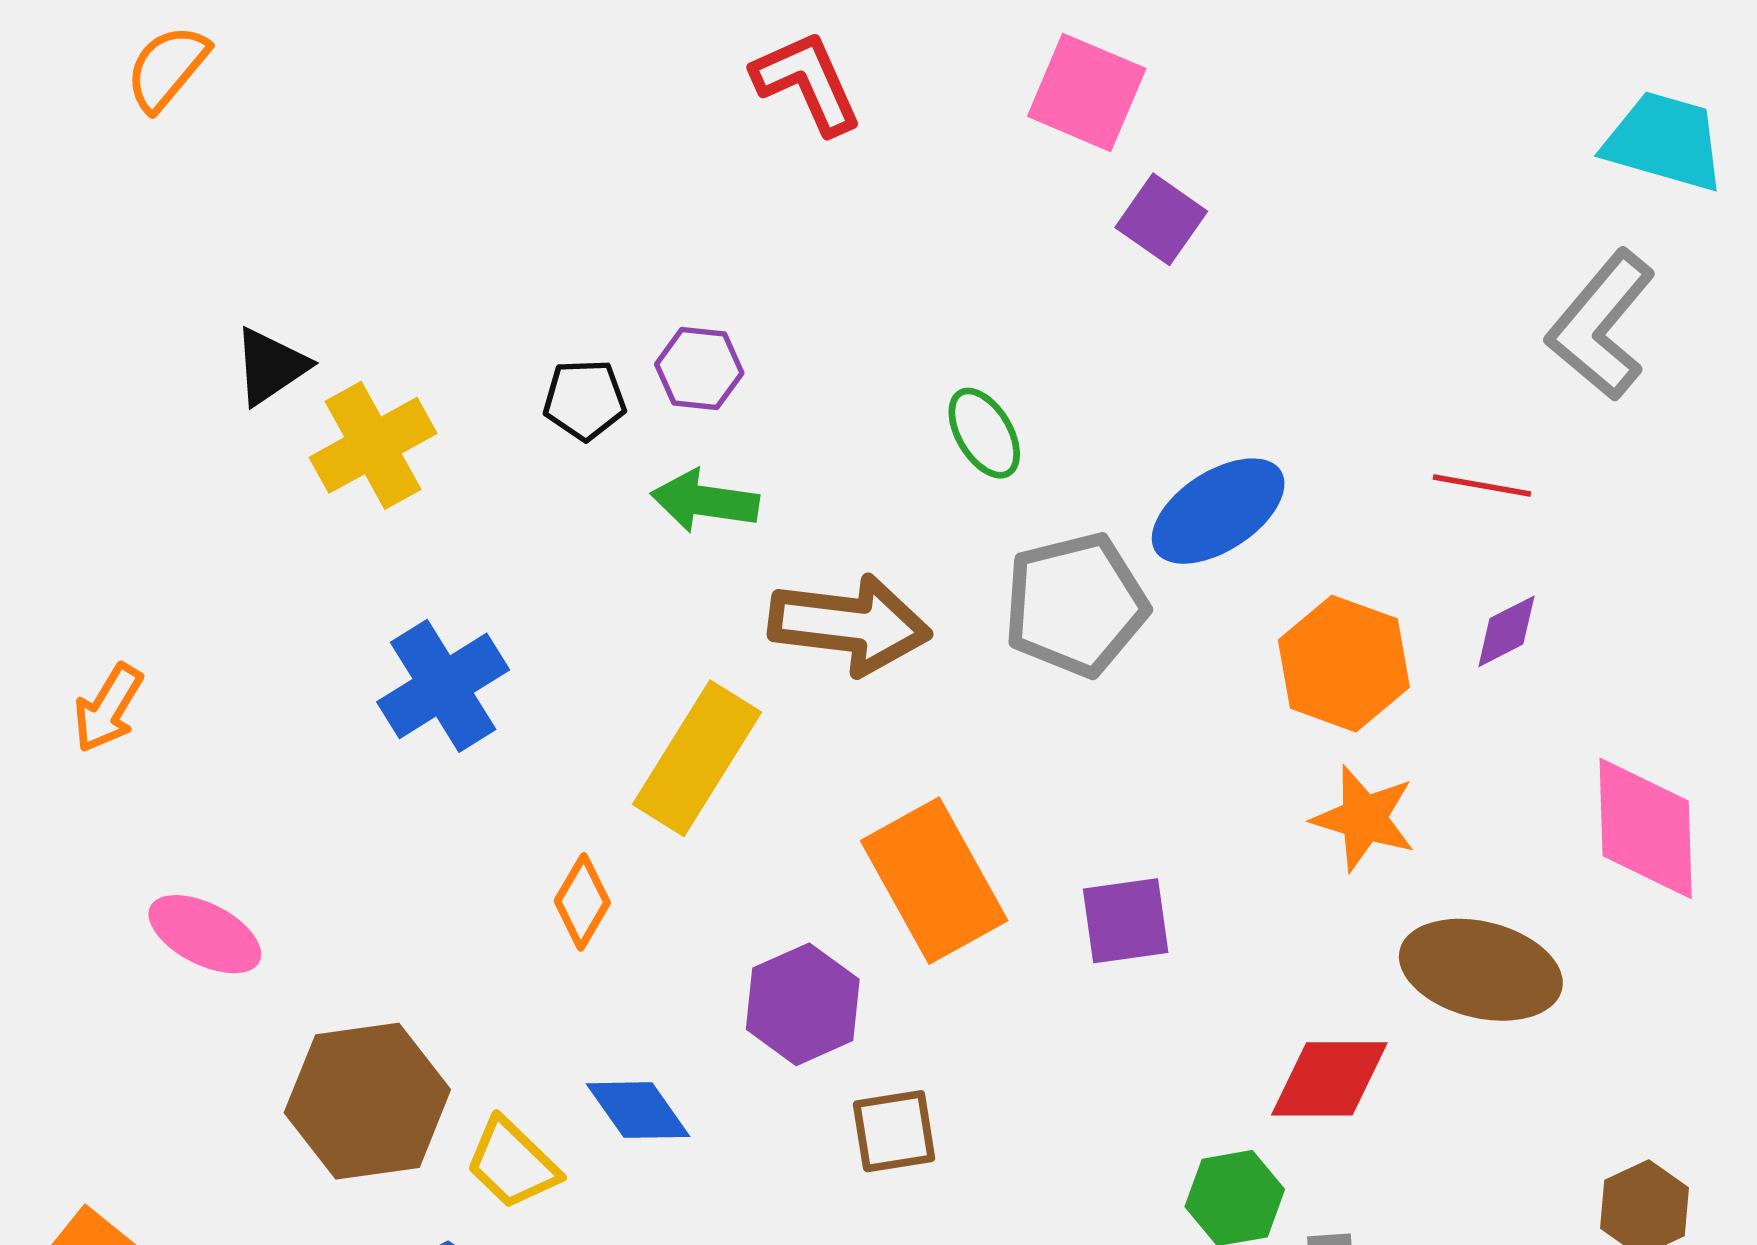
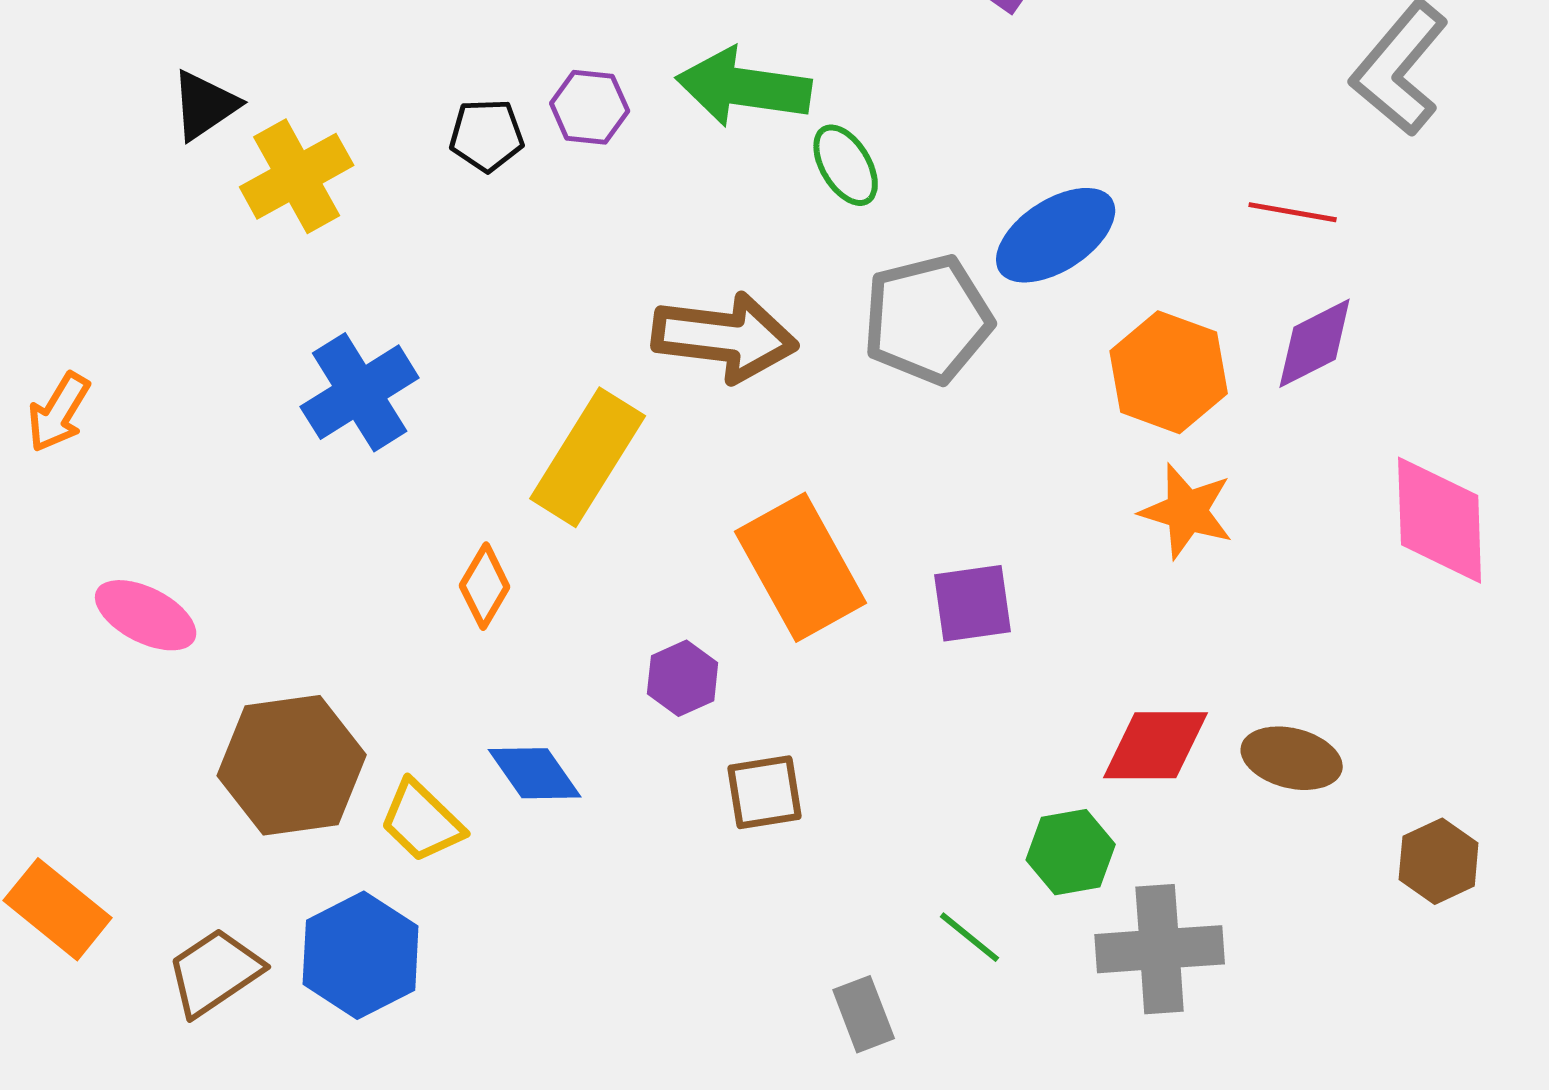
green arrow: (705, 501) -> (744, 87), moved, size x1.4
purple diamond: (1506, 631) -> (1315, 343), size x1.4
brown ellipse: (1481, 970) -> (1292, 758), moved, size x0.7
purple hexagon: (803, 1004) -> (683, 678), size x0.7

